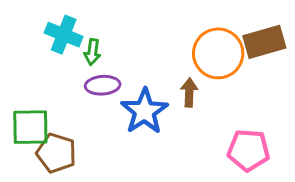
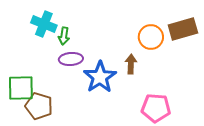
orange circle: (218, 53) -> (151, 37), size x0.7
pink pentagon: (248, 150) -> (156, 108), moved

